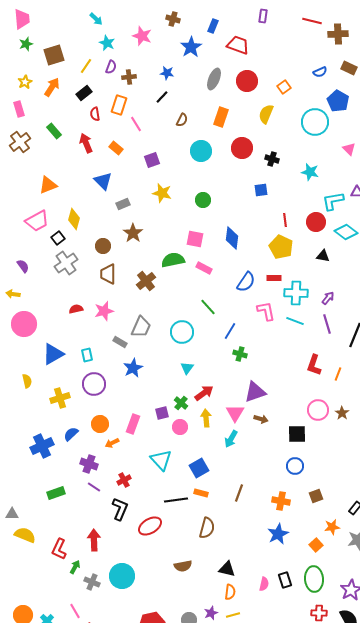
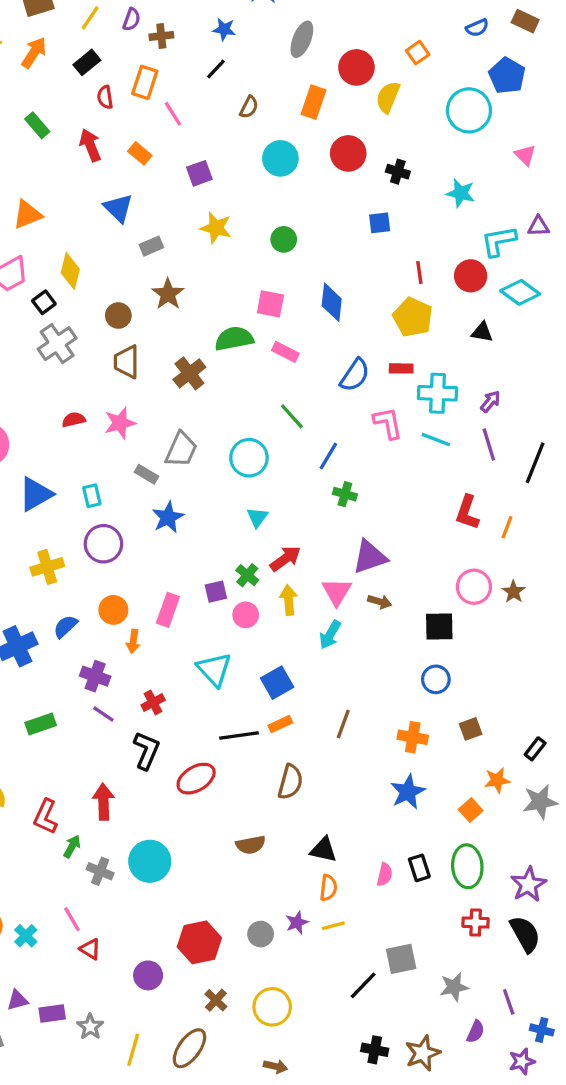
red circle: (247, 81) -> (356, 67), moved
orange arrow: (112, 443) -> (133, 641), turned -56
orange rectangle: (201, 493) -> (280, 724), turned -40

